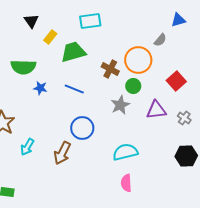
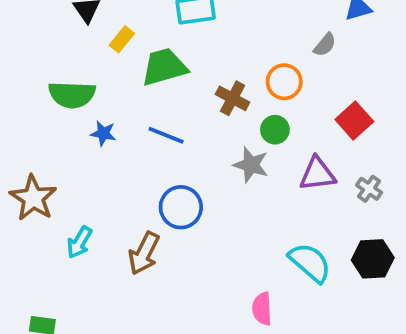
orange circle: (138, 60) -> (284, 82), size x0.7
gray star: (120, 105) -> (251, 165), turned -30
cyan semicircle: (125, 152) -> (310, 263), moved, turned 55

